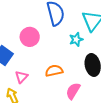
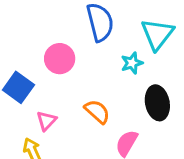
orange semicircle: (54, 71) -> (97, 111), turned 54

